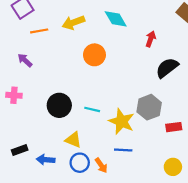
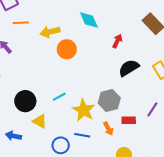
yellow arrow: (74, 23) -> (50, 32), moved
black circle: (59, 105) -> (25, 101), moved
cyan line: (92, 109) -> (59, 97), turned -48
blue circle: (80, 163) -> (61, 145), moved
orange arrow: (101, 165) -> (108, 129), moved

